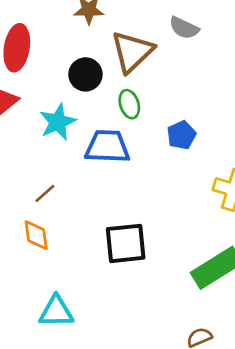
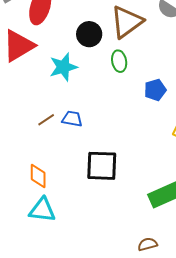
blue trapezoid: (107, 147) -> (72, 119), moved, size x0.6
orange diamond: (36, 235) -> (38, 176), moved

